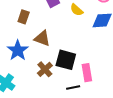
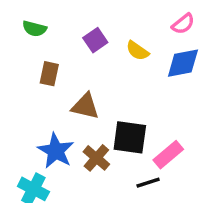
blue star: (18, 50) -> (56, 151), moved
pink rectangle: (87, 73) -> (168, 155), turned 66

